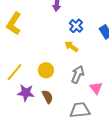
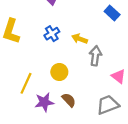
blue cross: (76, 26) -> (52, 34), moved, turned 32
gray arrow: (78, 75) -> (95, 56), moved

